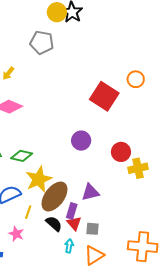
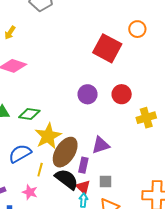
red circle: (121, 152) -> (122, 94), moved
red triangle: (74, 223) -> (83, 187), moved
black semicircle: (54, 224) -> (67, 179), size x1.4

